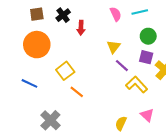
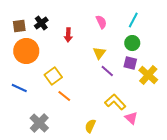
cyan line: (140, 12) -> (133, 20), moved, turned -49
brown square: (37, 14) -> (19, 26), moved
black cross: (63, 15) -> (41, 23), moved
yellow L-shape: (137, 85) -> (115, 102), moved
yellow semicircle: (121, 123) -> (90, 126), moved

